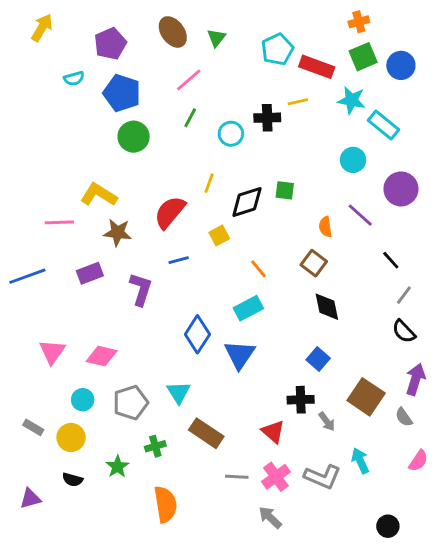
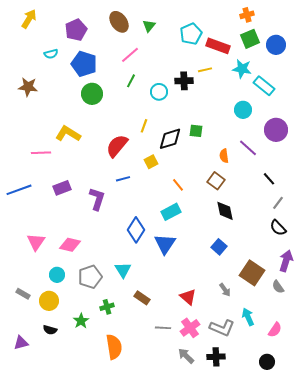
brown star: (118, 233) -> (28, 87), moved
black cross: (301, 400) -> (216, 357), moved
brown rectangle: (206, 433) -> (142, 298), size x0.7
pink semicircle: (418, 461) -> (275, 330), moved

